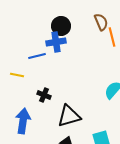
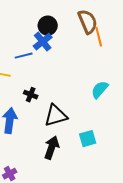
brown semicircle: (101, 22) -> (88, 22), size x1.4
blue cross: (56, 42) -> (43, 42), turned -30

